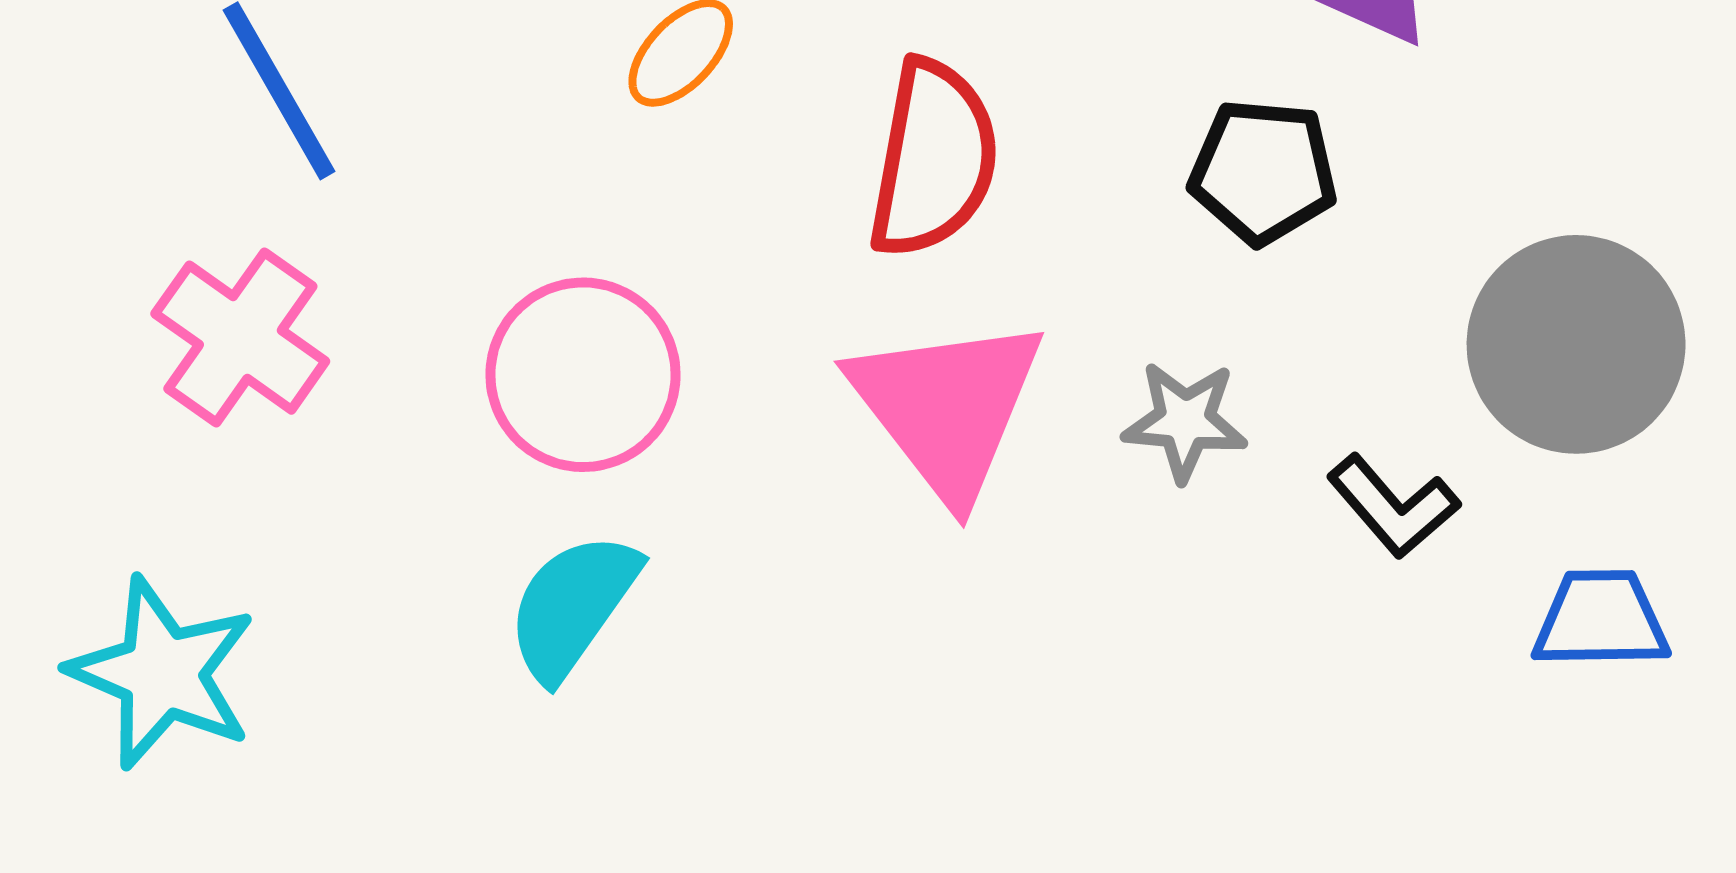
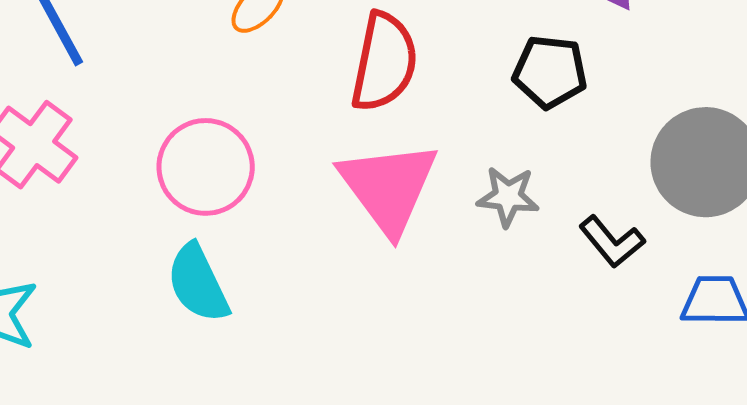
cyan semicircle: (573, 606) -> (198, 283), turned -62

